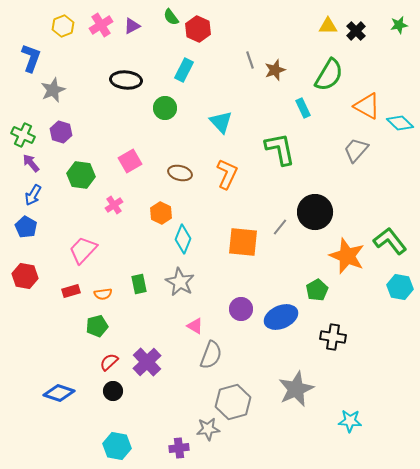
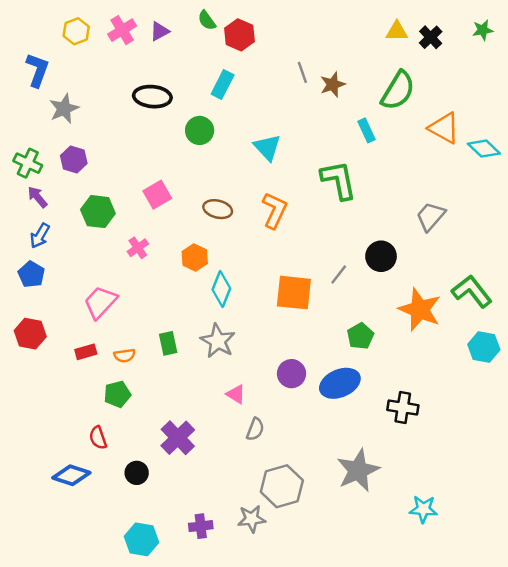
gray trapezoid: (356, 150) -> (431, 216), moved
black circle: (315, 212) -> (381, 256), size x0.7
green pentagon: (317, 290) -> (360, 336), moved
gray semicircle: (211, 355) -> (255, 429), size x0.7
red semicircle: (109, 362) -> (98, 438), moved, turned -66
purple cross: (179, 448) -> (201, 526), moved

